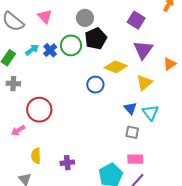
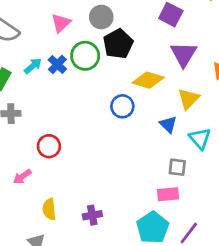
pink triangle: (45, 16) -> (61, 23), moved, turned 35
blue triangle: (130, 108) -> (168, 124), moved
red circle: (39, 110) -> (49, 146), size x0.7
pink rectangle: (135, 159) -> (168, 194), moved

